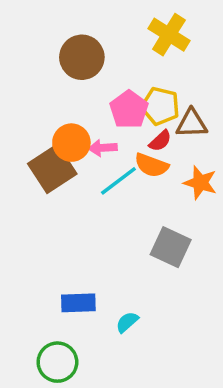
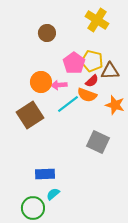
brown circle: (82, 57) -> (47, 33), size x0.7
brown square: (52, 169) -> (30, 115), moved
cyan semicircle: (127, 322) -> (53, 194), moved

